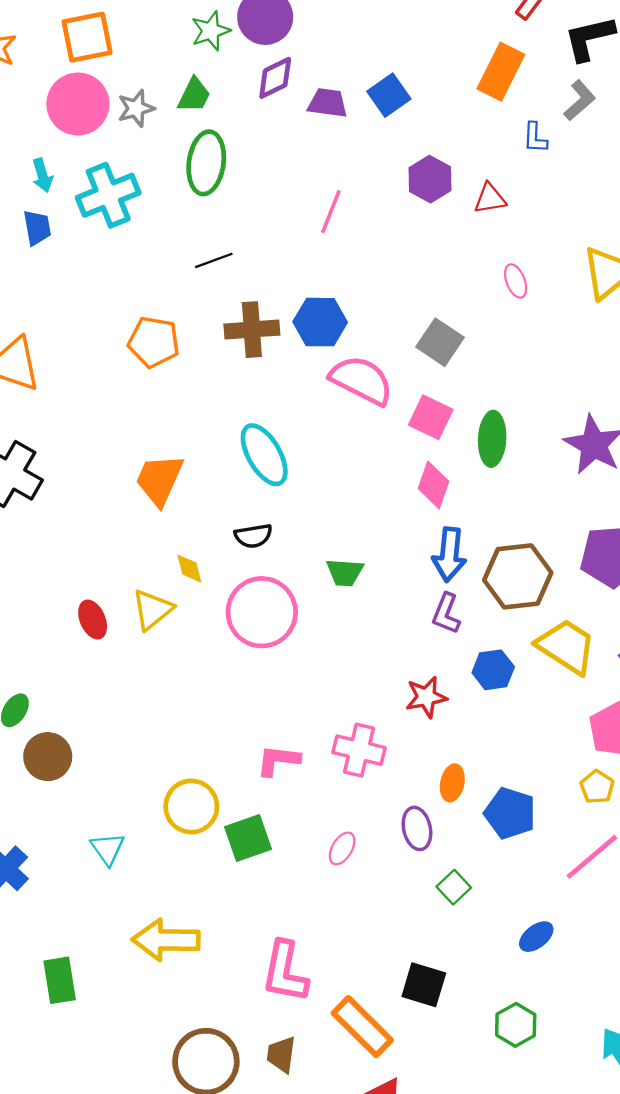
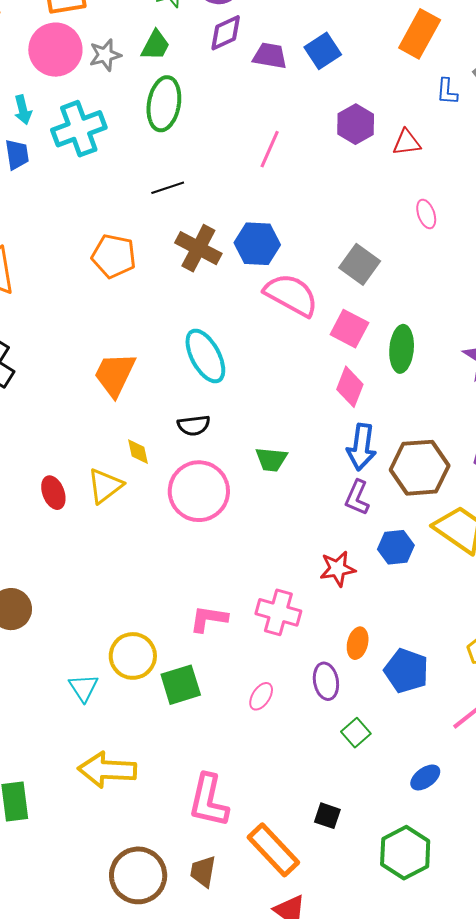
brown cross: (252, 330) -> (198, 248), turned 30
cyan triangle: (107, 849) -> (84, 688), moved
black square: (424, 985) -> (327, 816), size x0.7
green hexagon: (516, 1025) -> (405, 853), size x1.4

